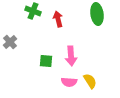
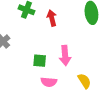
pink semicircle: (69, 82) -> (49, 82), moved

